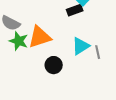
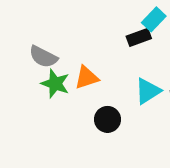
orange triangle: (40, 37) -> (87, 78), size x0.7

